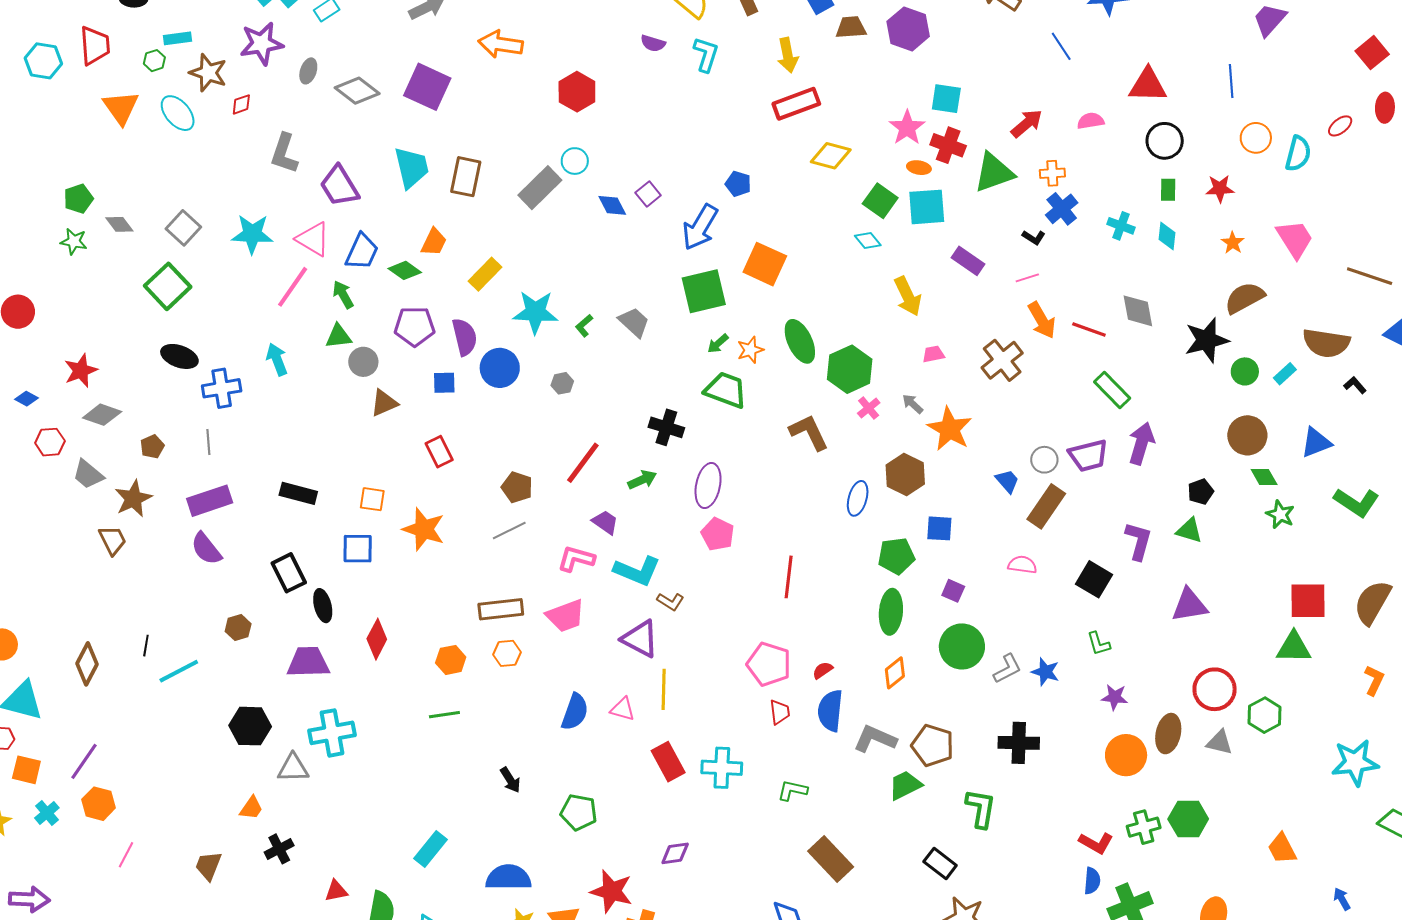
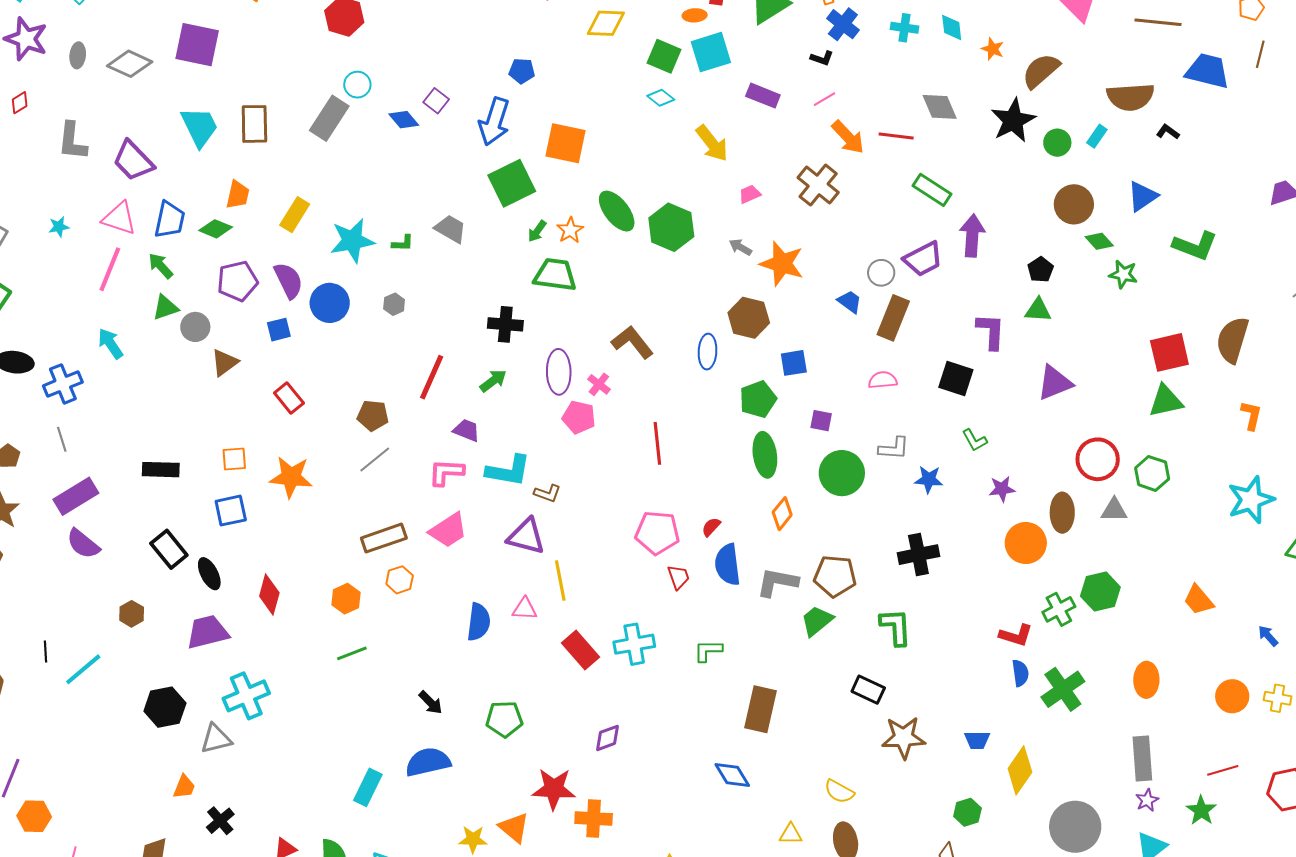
purple star: (262, 44) -> (26, 39), turned -30
cyan star: (252, 234) -> (59, 227), size x0.5
orange star: (1233, 243) -> (993, 49), moved
green L-shape: (584, 326) -> (403, 243), turned -125
pink cross: (869, 408) -> (599, 384), moved
brown L-shape: (809, 432) -> (632, 342), moved
gray L-shape: (1007, 669) -> (894, 448), moved, turned 44
brown rectangle: (831, 859) -> (761, 709), turned 69
blue semicircle: (508, 878) -> (428, 762), moved

